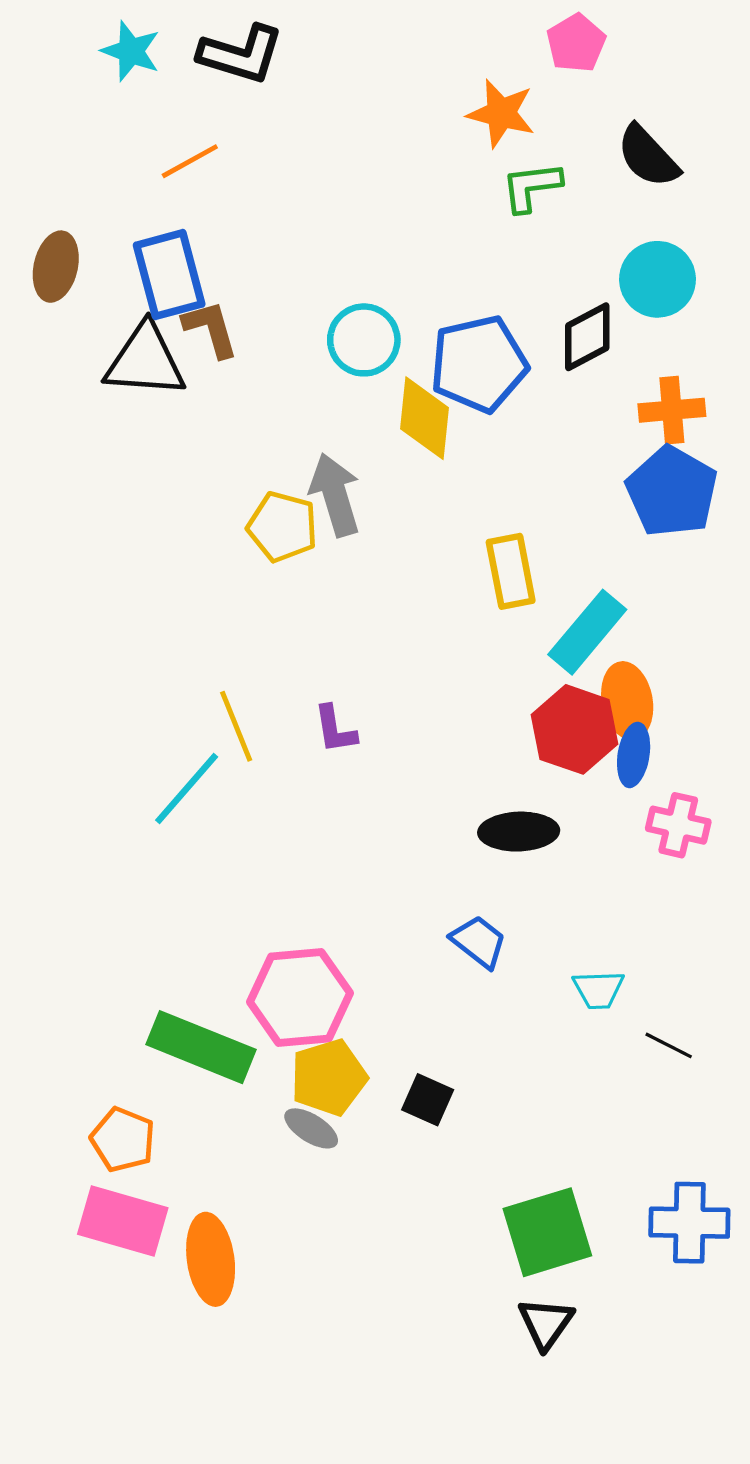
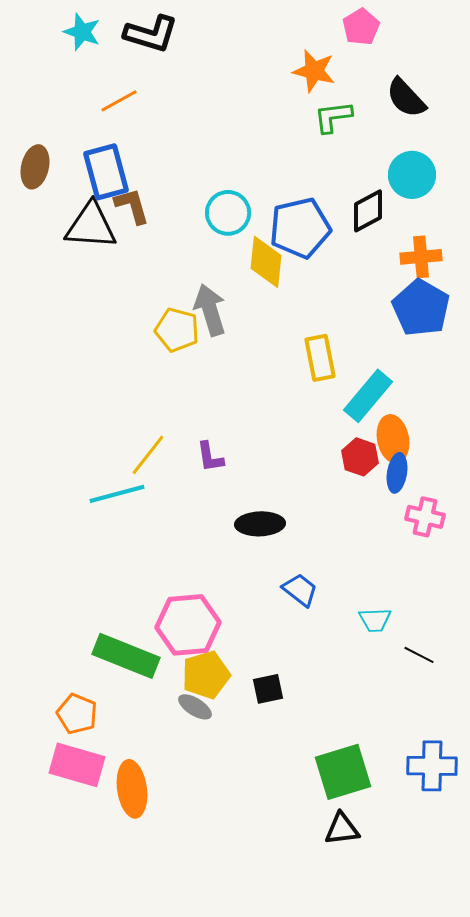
yellow line: (236, 726) -> (148, 455), turned 60
red hexagon: (575, 729) -> (360, 457), size x0.7
cyan line: (187, 788) -> (117, 494), turned 34
black ellipse: (519, 832) -> (260, 524), moved
black square: (428, 1100) -> (268, 689), turned -36
black triangle: (546, 1323) -> (342, 829), turned 48

